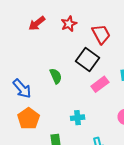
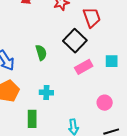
cyan cross: (78, 118) -> (46, 92), moved

